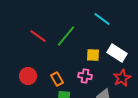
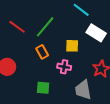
white rectangle: (117, 53) -> (96, 33), moved
orange rectangle: (57, 79) -> (42, 52), moved

